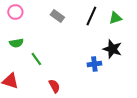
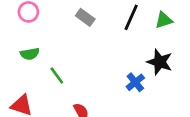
blue cross: (94, 64) -> (135, 82), turned -32

